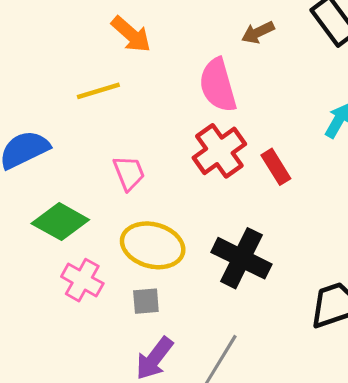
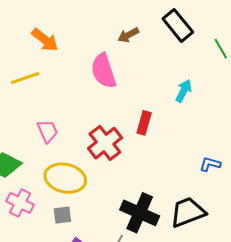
red cross: (219, 151) -> (105, 143), moved
red rectangle: (276, 167) -> (144, 123), turned 50
black cross: (241, 258) -> (140, 213), moved

